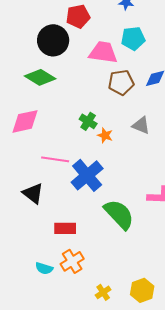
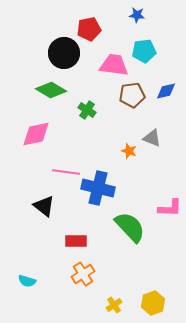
green cross: (88, 121) -> (87, 110), moved
orange star: (105, 135) -> (129, 151), moved
blue cross: (87, 175) -> (98, 188), turned -36
cyan semicircle: (44, 268) -> (27, 281), moved

